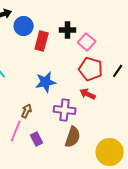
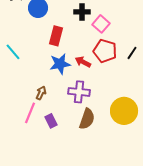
red rectangle: (42, 41) -> (56, 36), moved
red arrow: (88, 94) -> (83, 62), moved
yellow circle: (110, 152) -> (124, 111), moved

